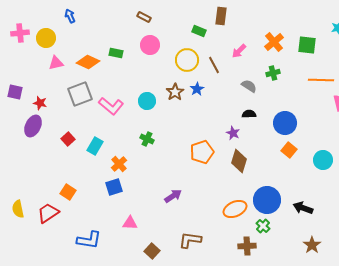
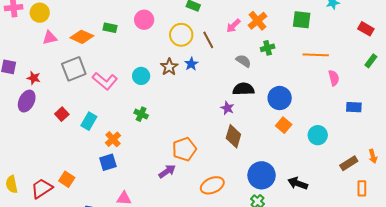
orange cross: (274, 42) -> (257, 21), moved
black semicircle: (249, 114) -> (243, 89), size x1.5
orange pentagon: (202, 152) -> (184, 149), moved
orange square: (68, 192) -> (67, 179), moved
orange ellipse: (235, 209) -> (212, 185), moved

